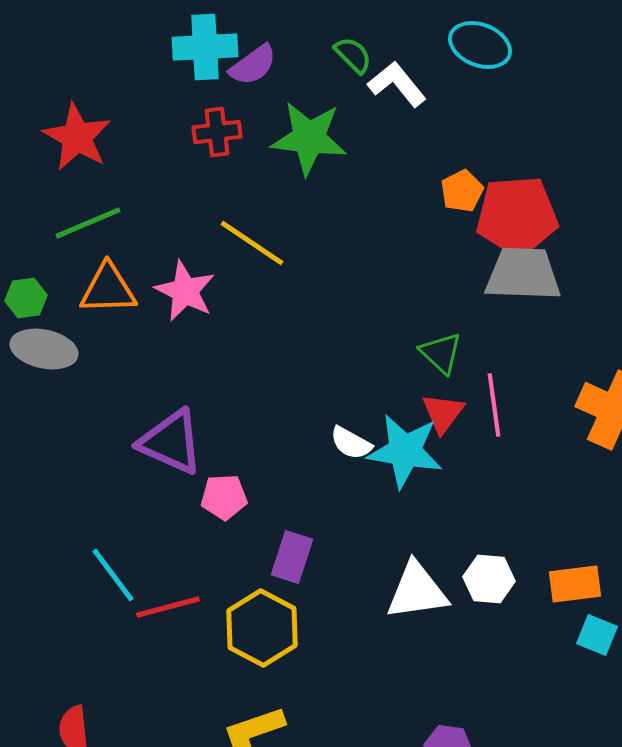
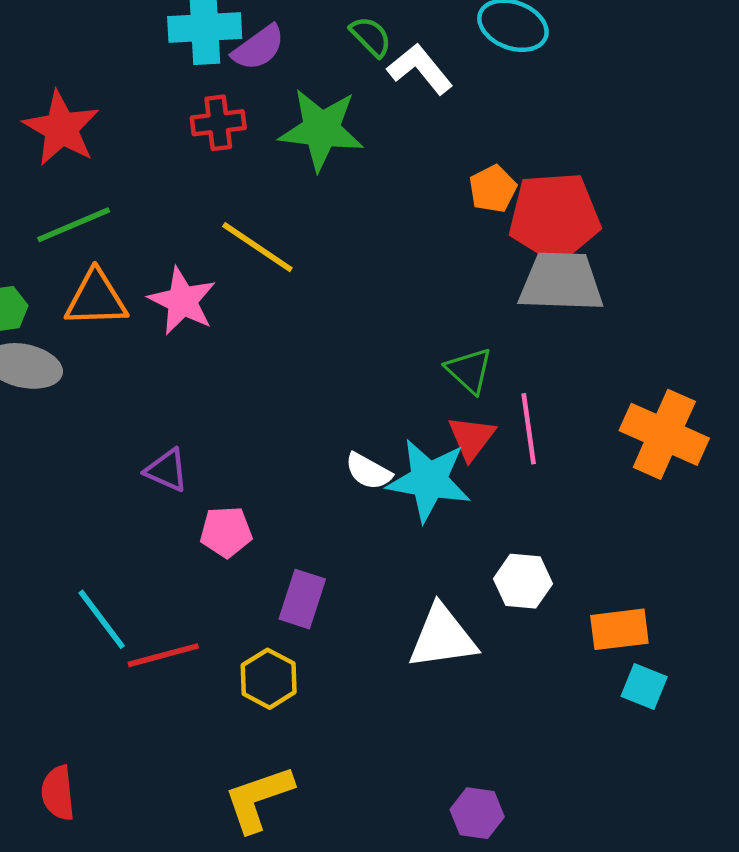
purple triangle: (171, 442) -> (167, 470), size x0.6
white hexagon: (489, 579) -> (523, 581), moved
yellow hexagon: (262, 628) -> (269, 679), size x0.7

